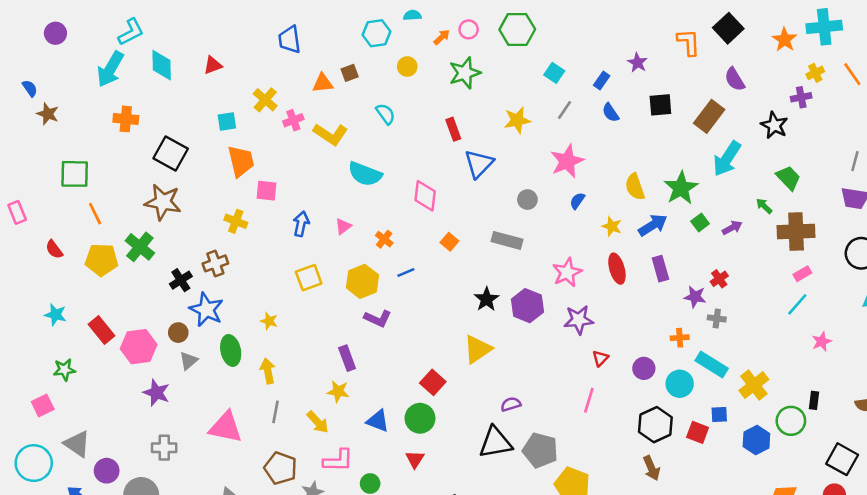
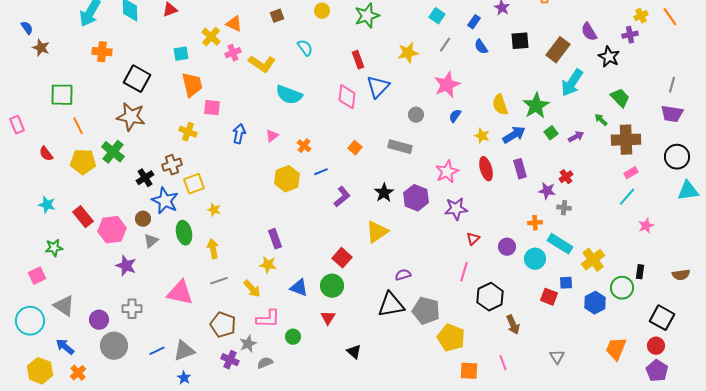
purple semicircle: (735, 79) -> (589, 32), moved
orange triangle: (323, 83) -> (234, 24), moved, turned 30
pink diamond: (425, 196) -> (347, 97), moved
yellow square: (309, 278) -> (194, 184), moved
purple L-shape: (378, 318) -> (342, 197), moved, turned -65
gray line: (275, 412) -> (219, 281), turned 60
black hexagon: (655, 425) -> (490, 297), moved
purple circle: (107, 471) -> (99, 320), moved

